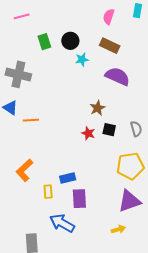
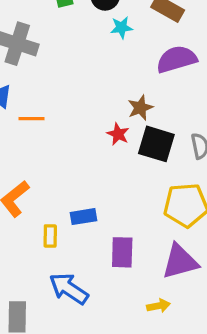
purple semicircle: (118, 76) -> (177, 59), turned -45
black square: (109, 130) -> (156, 144), size x1.6
red star: (88, 133) -> (118, 134), moved
purple rectangle: (79, 199) -> (122, 252), moved

